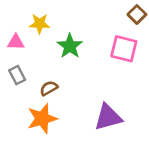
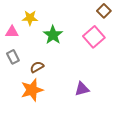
pink square: (124, 49) -> (94, 37), turned 35
purple triangle: (108, 117) -> (82, 89), size x0.7

